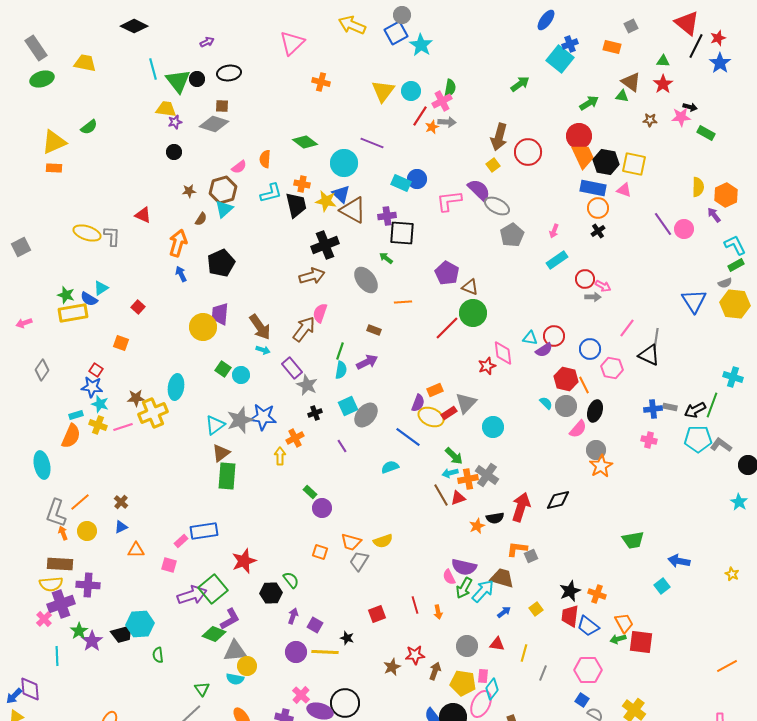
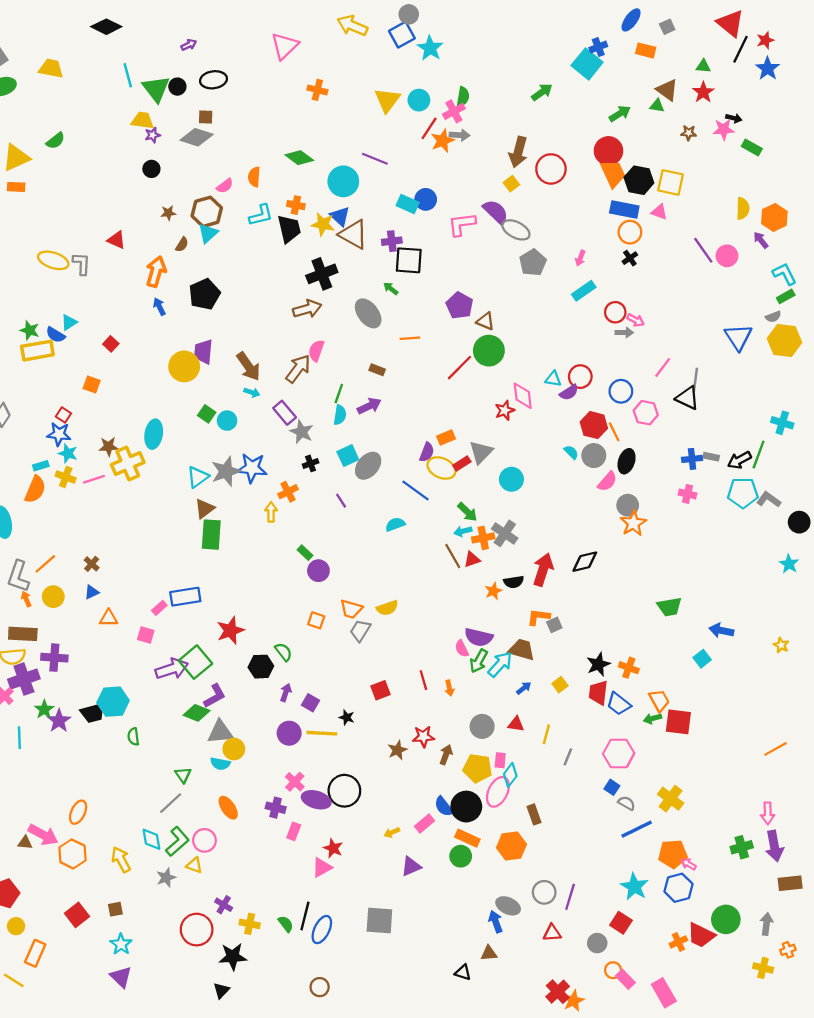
blue ellipse: (546, 20) -> (631, 20), moved
orange star: (432, 127) -> (443, 141), size x1.5

